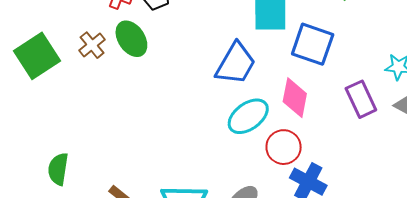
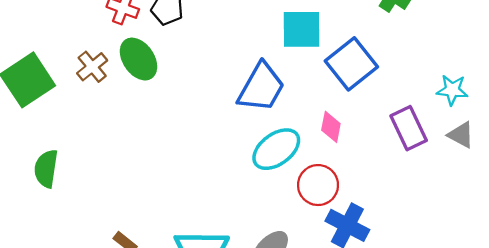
blue square: (313, 44) -> (351, 64), turned 33
pink diamond: (295, 98) -> (331, 127), size x0.7
green semicircle: (58, 169) -> (46, 169), moved

